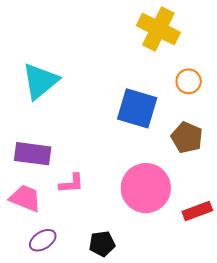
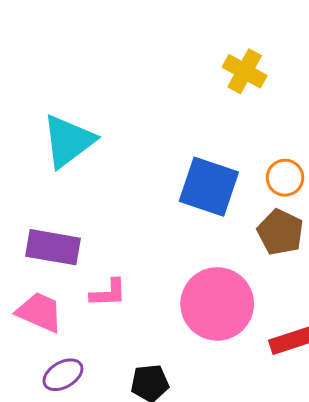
yellow cross: (158, 29) -> (245, 71), size x0.7
orange circle: (189, 81) -> (285, 178), moved

